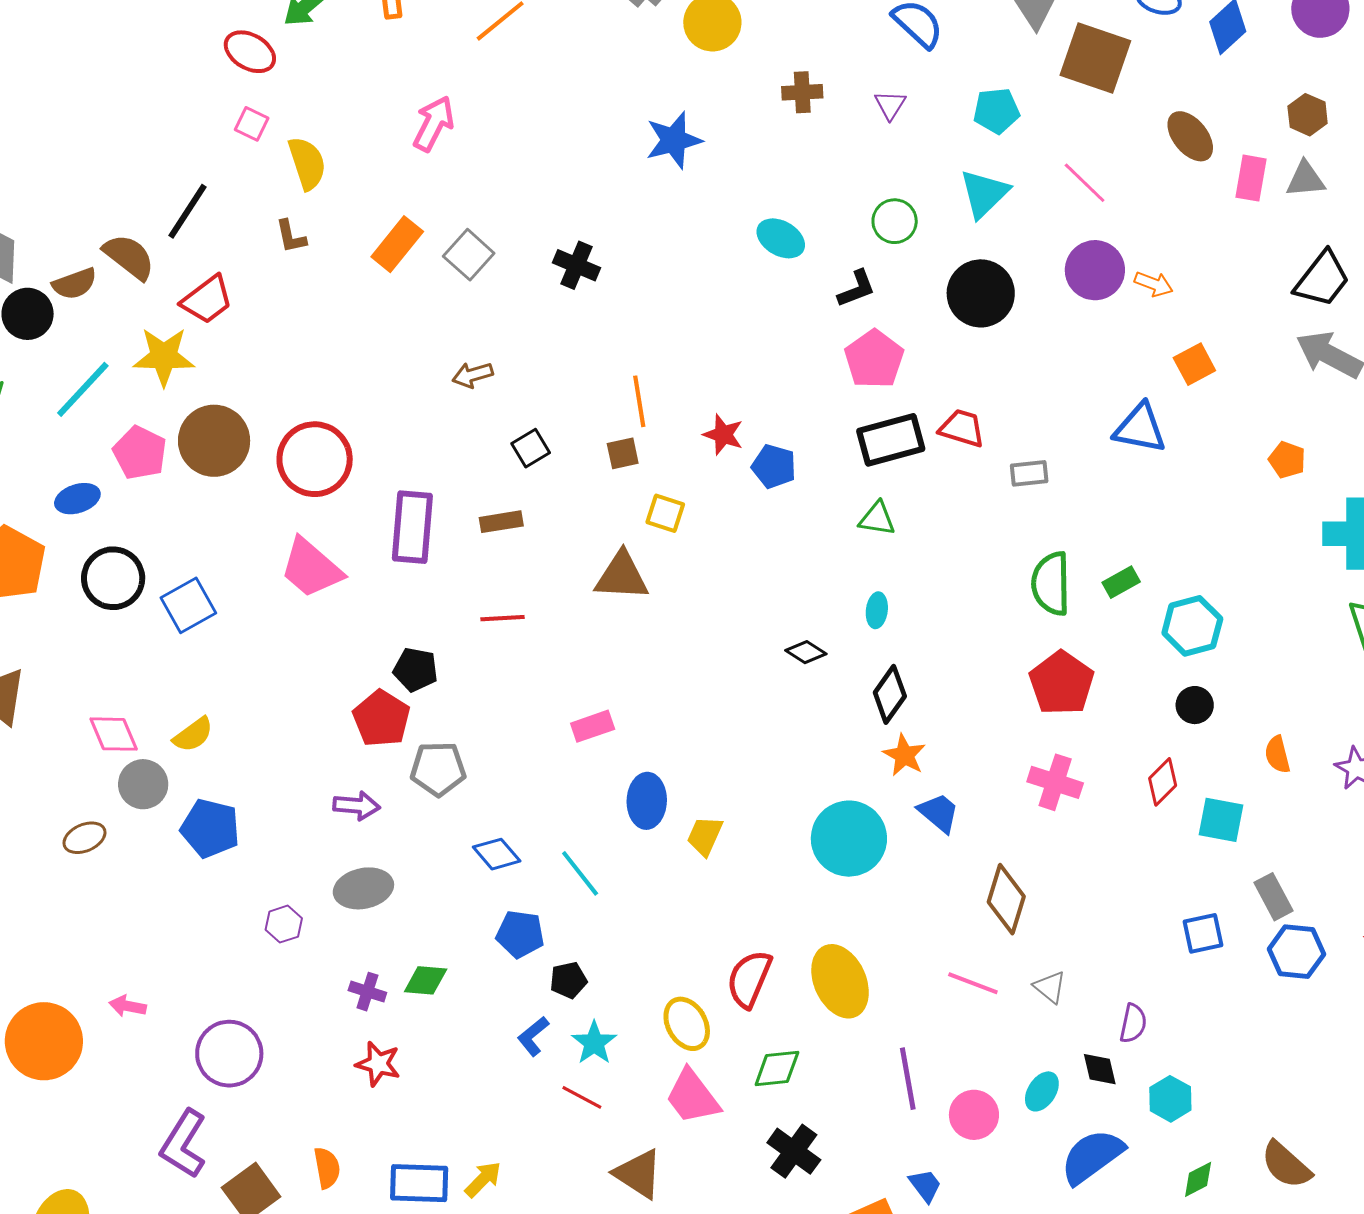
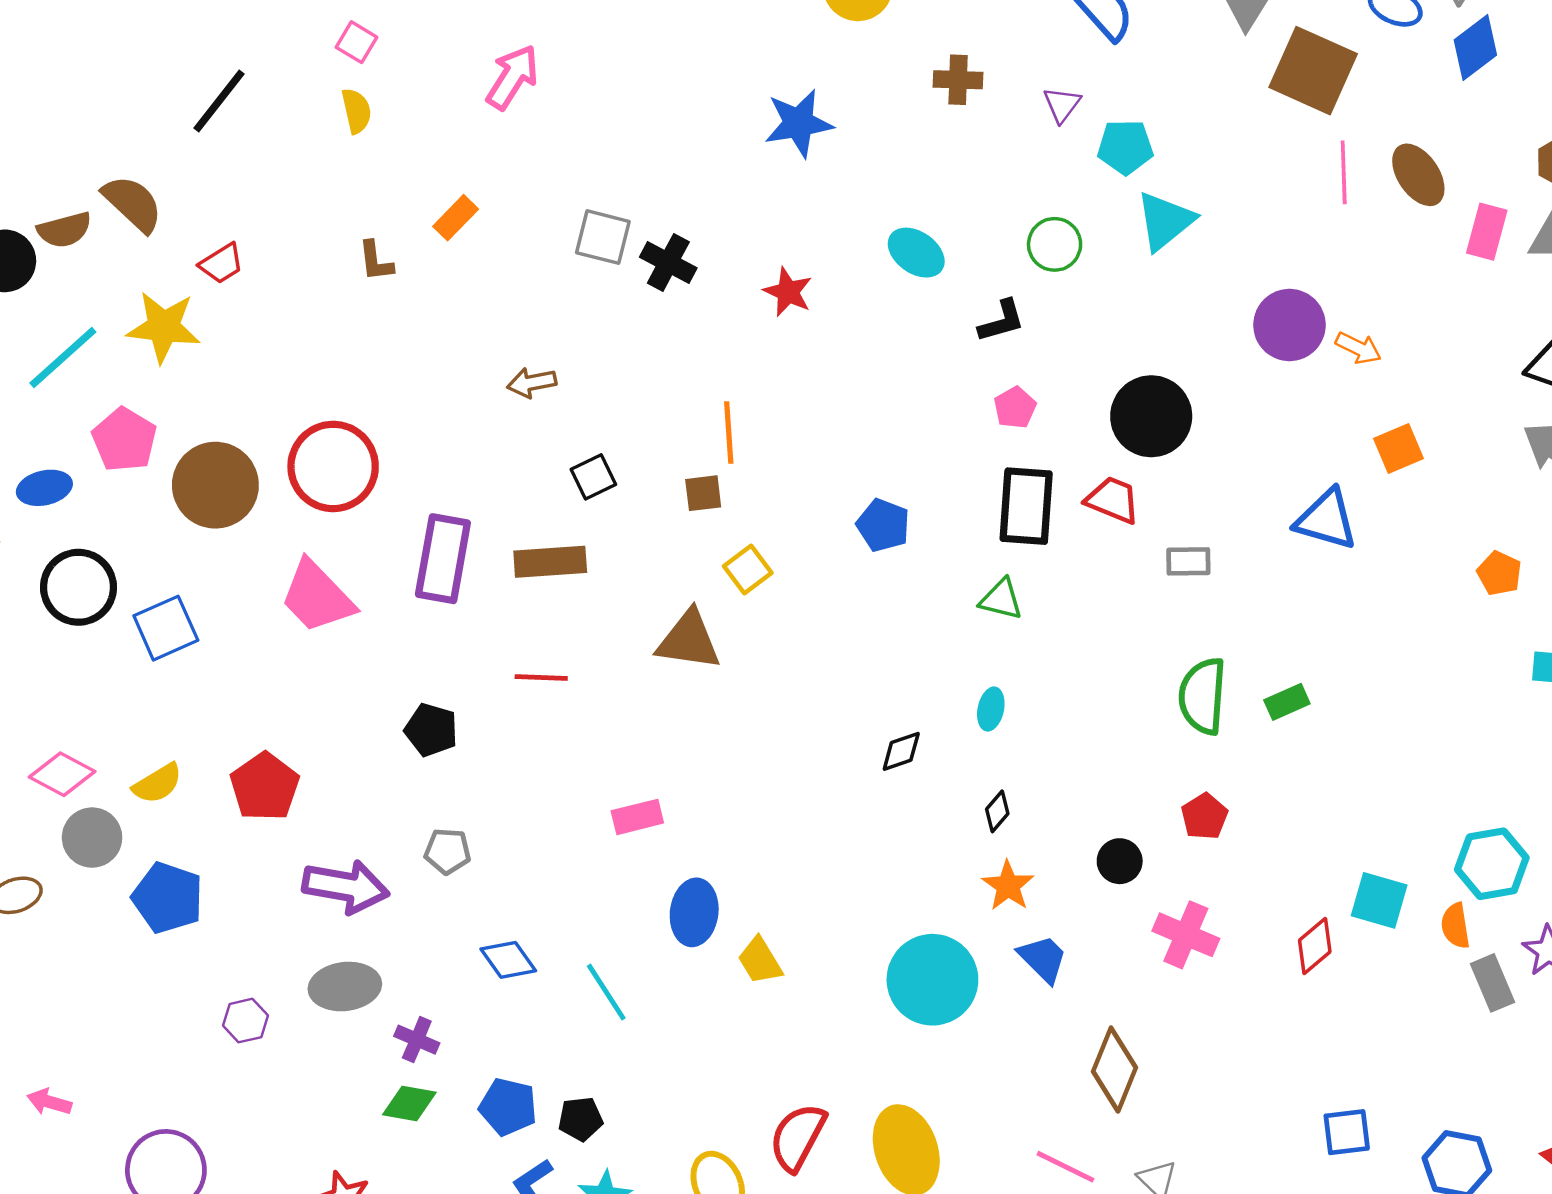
cyan pentagon: (996, 111) -> (1125, 147), moved
pink square: (252, 124) -> (357, 42), moved
yellow semicircle: (307, 163) -> (356, 111), size x0.7
pink line: (1085, 183) -> (1344, 172), moved, turned 39
black line: (188, 211) -> (219, 101), moved
brown L-shape: (291, 236) -> (376, 261), moved
orange rectangle: (397, 244) -> (456, 218), size x0.7
gray square: (469, 255) -> (603, 237), moved, turned -33
black circle: (981, 293) -> (1151, 416), moved
red trapezoid: (207, 300) -> (222, 263), size x0.7
pink pentagon: (874, 359) -> (1015, 408), size x0.6
red star: (723, 435) -> (788, 292), moved
black rectangle: (891, 440) -> (1026, 506), turned -76
brown circle: (214, 441) -> (215, 485), moved
yellow square: (665, 513) -> (748, 570), turned 30
brown rectangle: (501, 522) -> (550, 562), size x1.4
cyan hexagon: (1192, 626) -> (1492, 864), moved
black diamond: (806, 652) -> (901, 751), turned -57
red pentagon: (1062, 683) -> (1204, 816), size x0.6
black diamond: (890, 694) -> (997, 811), size x0.6
black circle: (1195, 705) -> (1120, 861), moved
red pentagon: (382, 719) -> (265, 787), moved
pink diamond: (114, 734) -> (62, 774), turned -44
gray pentagon: (438, 769) -> (448, 851), size x0.7
purple arrow: (357, 806) -> (346, 887), size x1.5
cyan square: (1221, 820) -> (1379, 900), moved
yellow trapezoid: (705, 836) -> (760, 961), turned -60
gray rectangle: (1273, 897) -> (1492, 983), moved
blue pentagon: (520, 934) -> (508, 1107), moved
purple cross: (367, 992) -> (417, 1040), moved

